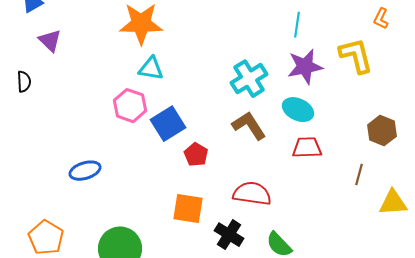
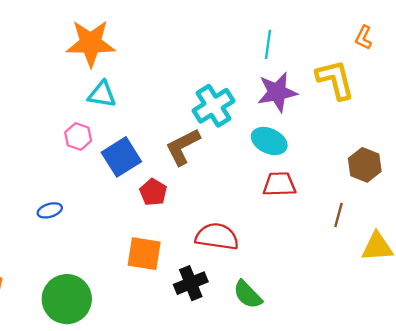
pink hexagon: (130, 106) -> (78, 136), size x0.7
brown L-shape: (249, 126) -> (183, 147), moved, turned -84
blue ellipse: (85, 171) -> (50, 210), moved, size x0.7
black cross: (229, 235) -> (191, 283), turned 36

